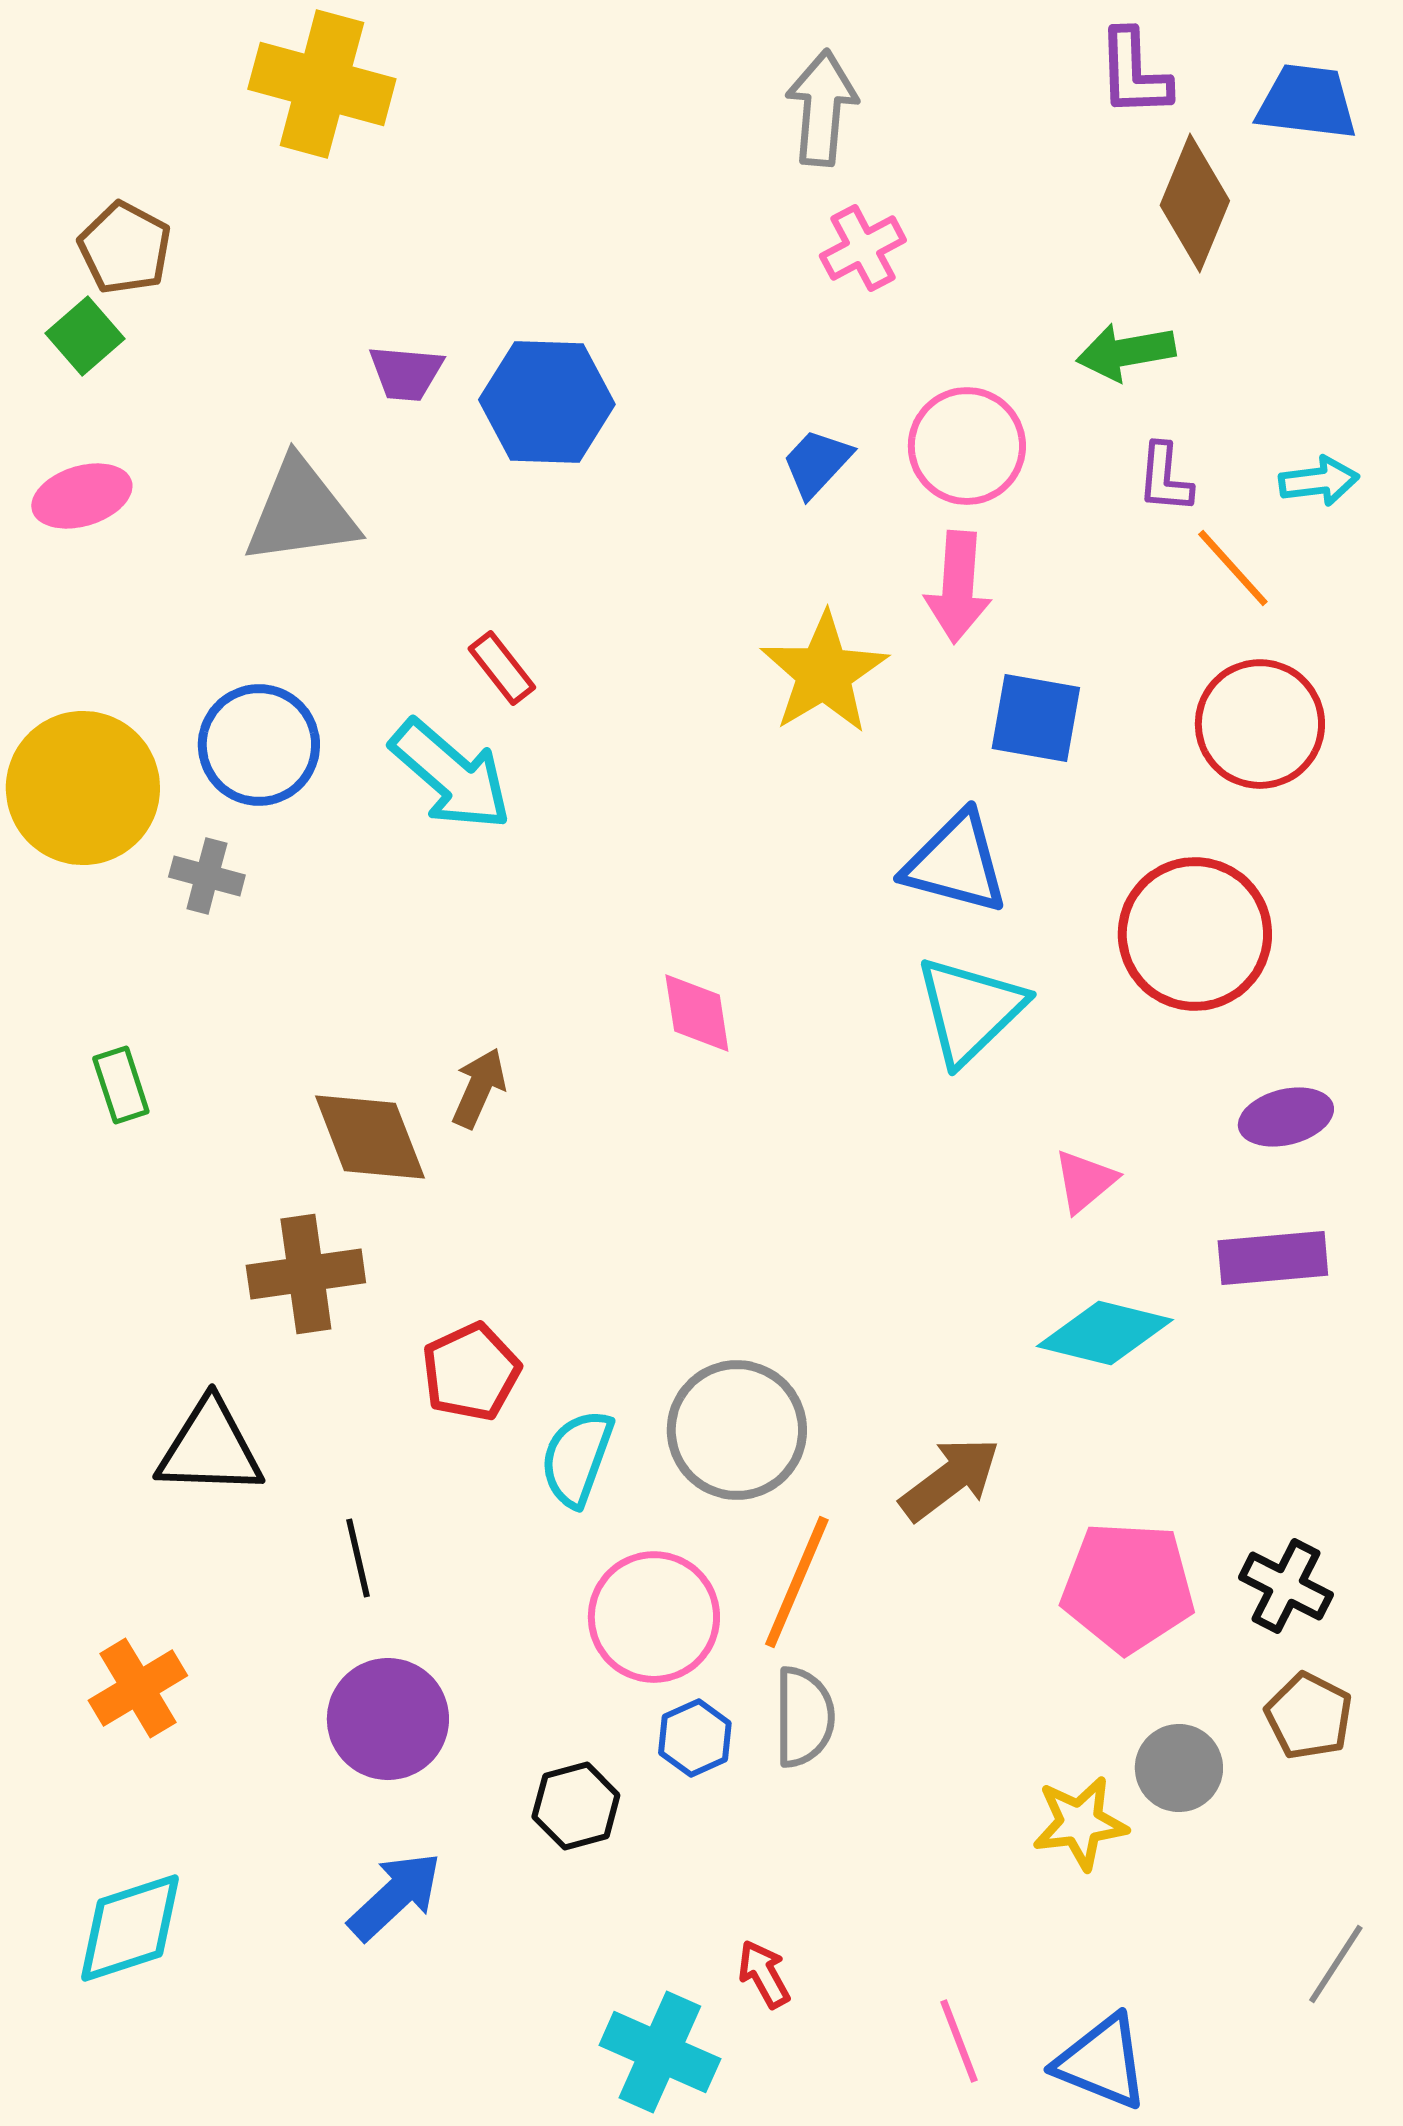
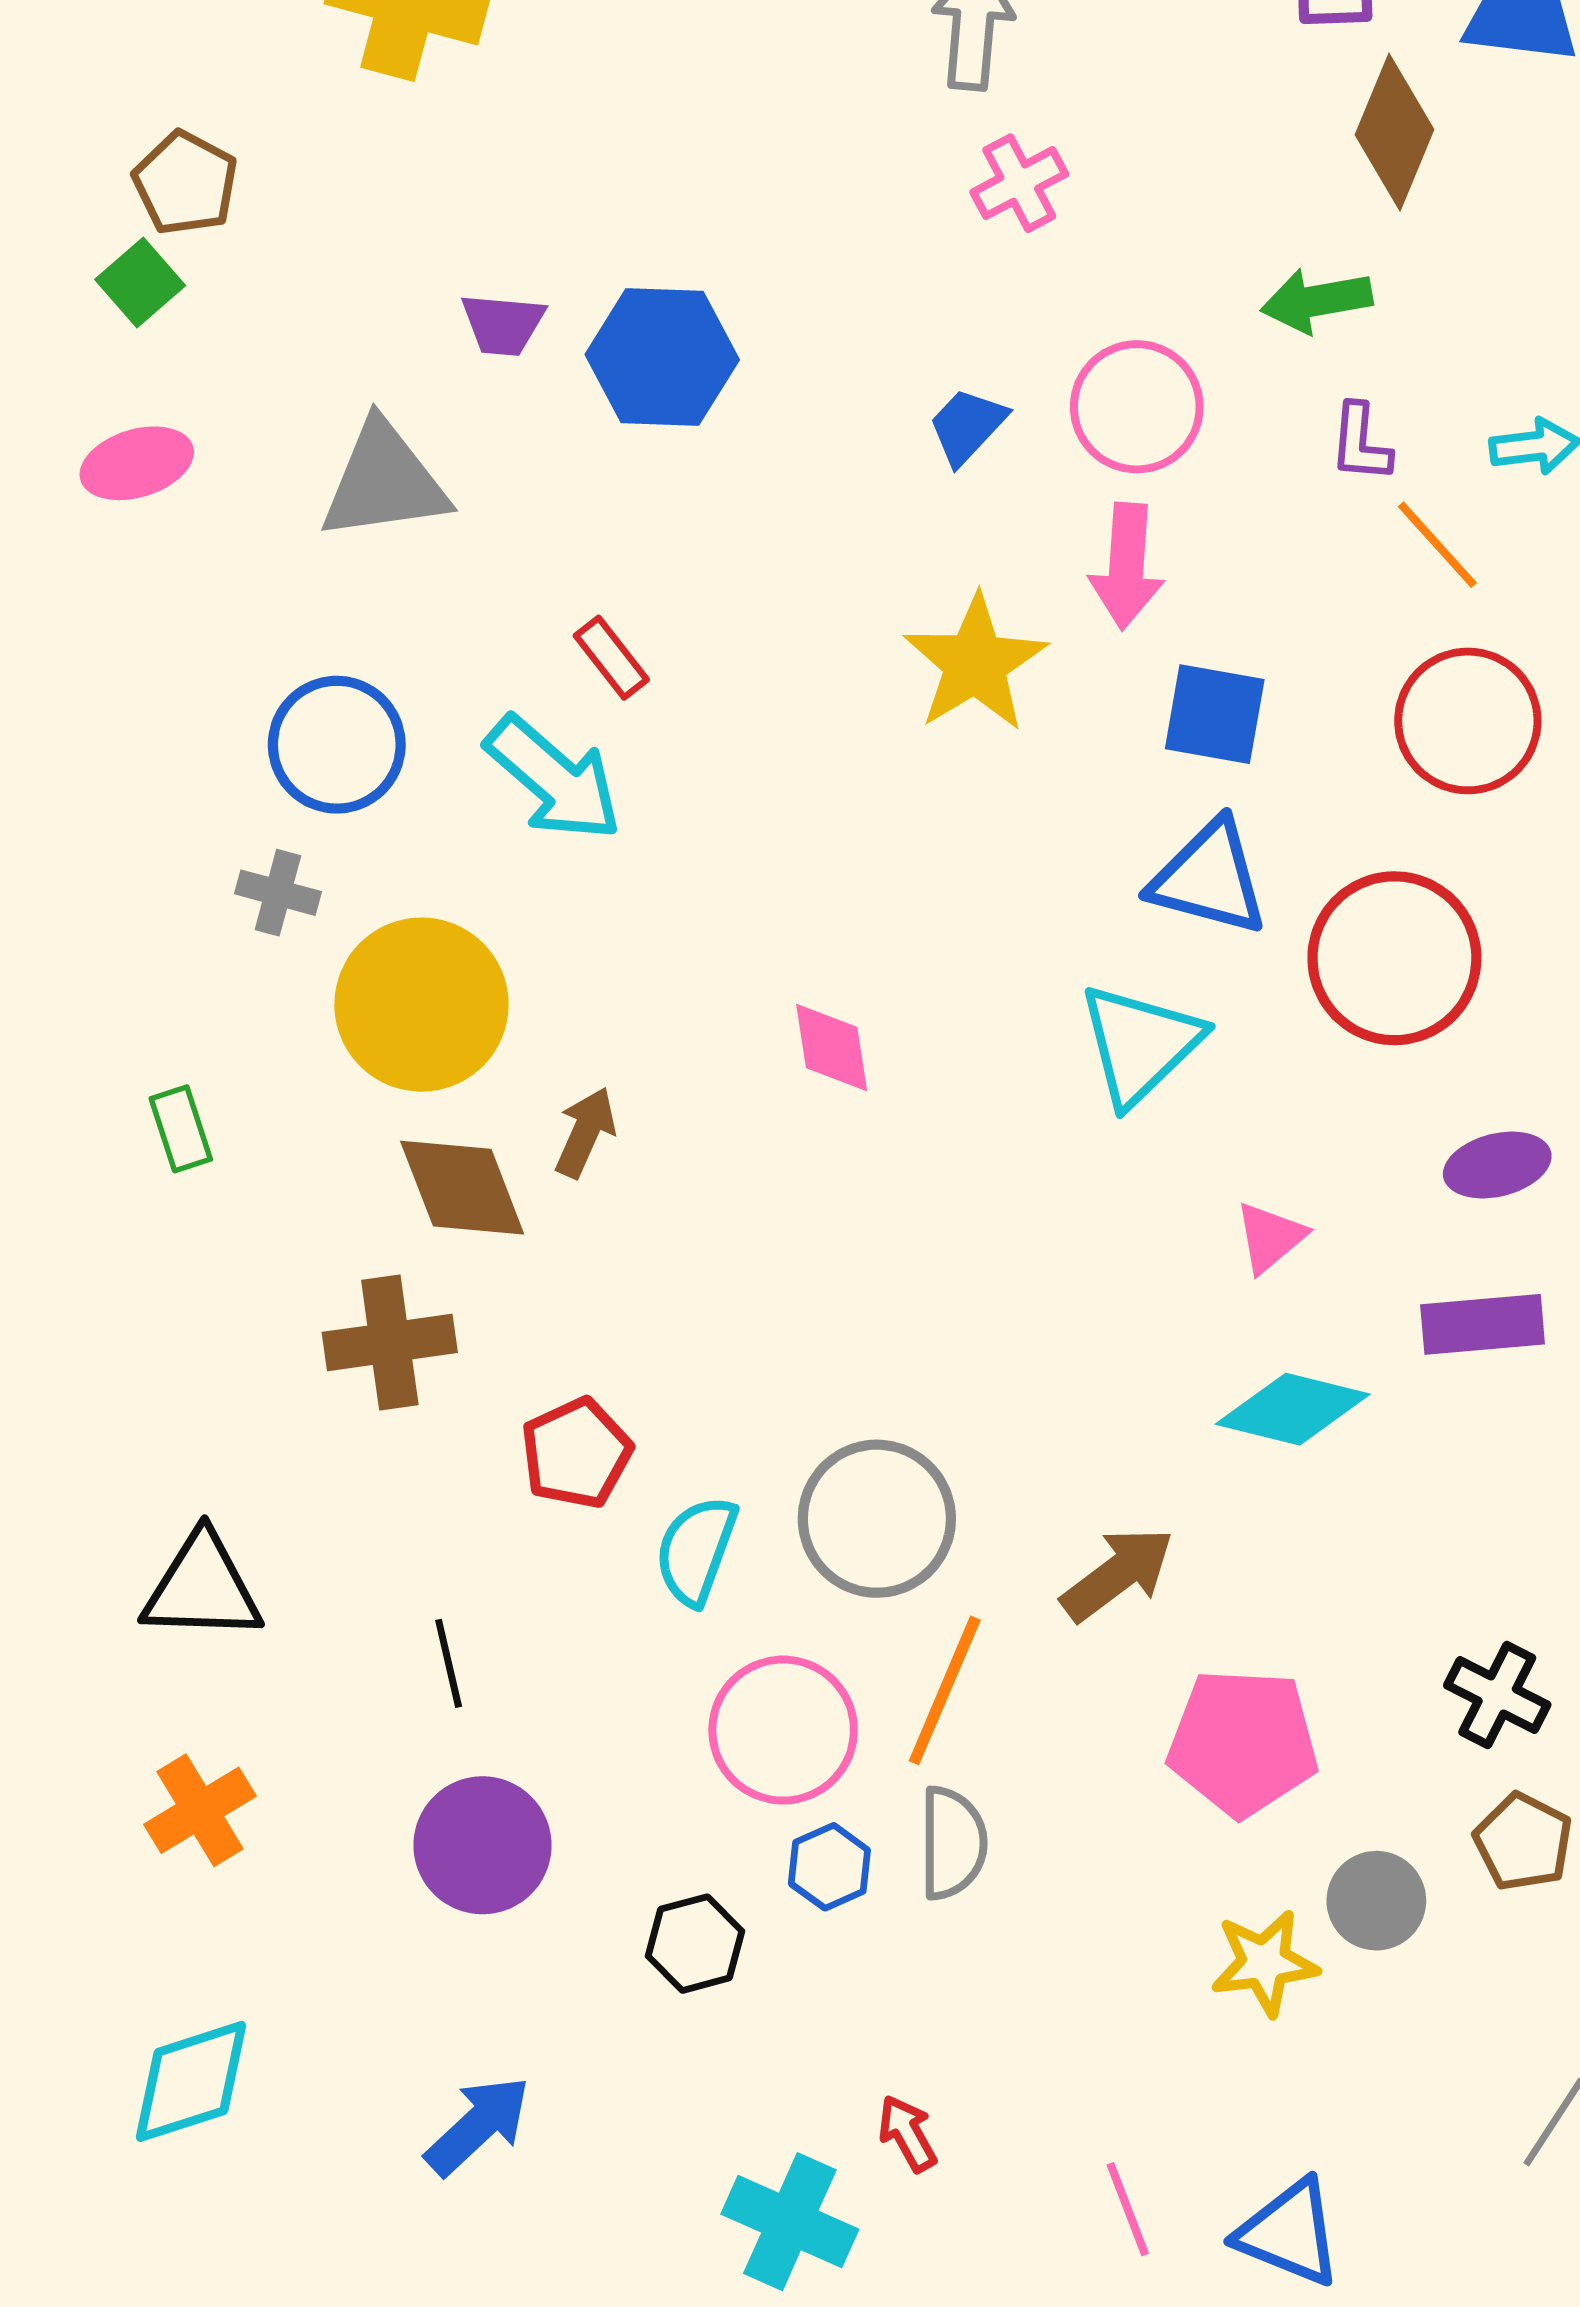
yellow circle: (83, 788) -> (421, 1005), moved
blue triangle: (956, 863) -> (1209, 878), moved
black triangle: (210, 1448) -> (202, 1588), moved
pink pentagon: (1128, 1587) -> (1243, 1742), moved
blue arrow: (395, 1896) -> (478, 2126), moved

